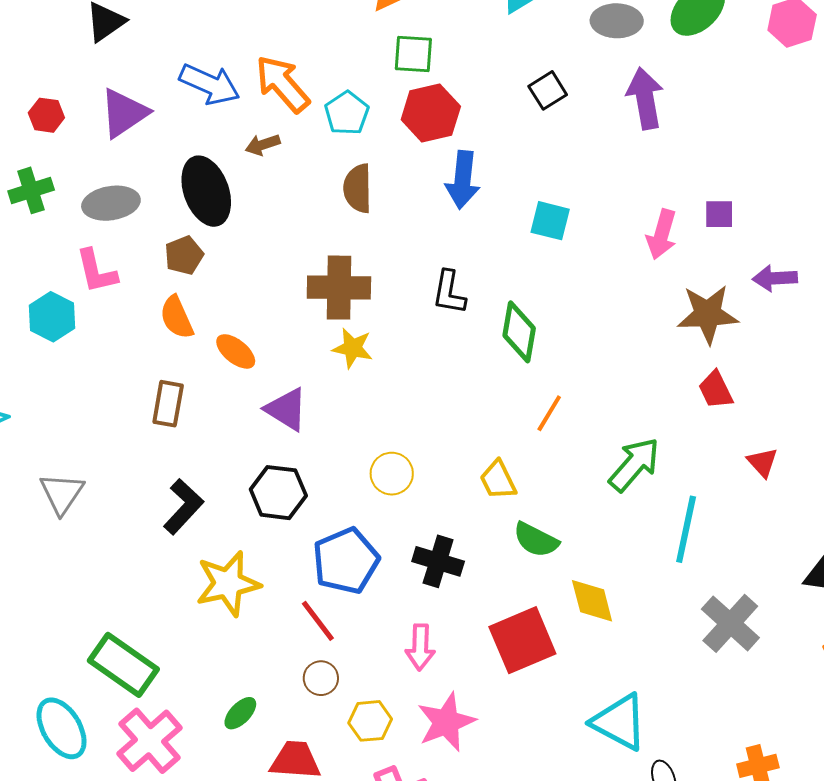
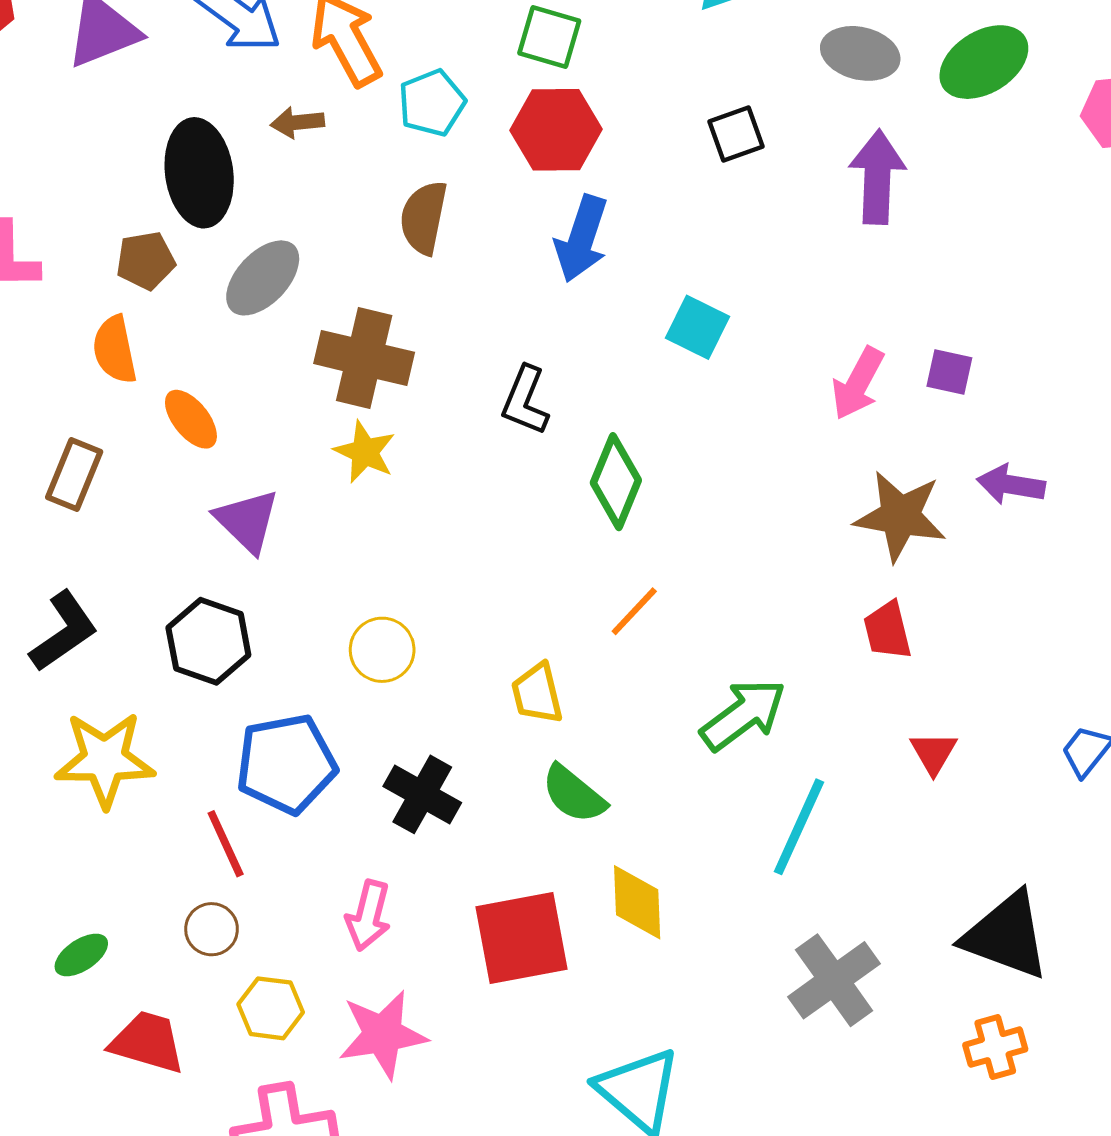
gray ellipse: (111, 203) -> (263, 278), moved, turned -50

